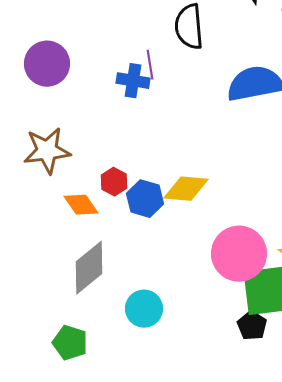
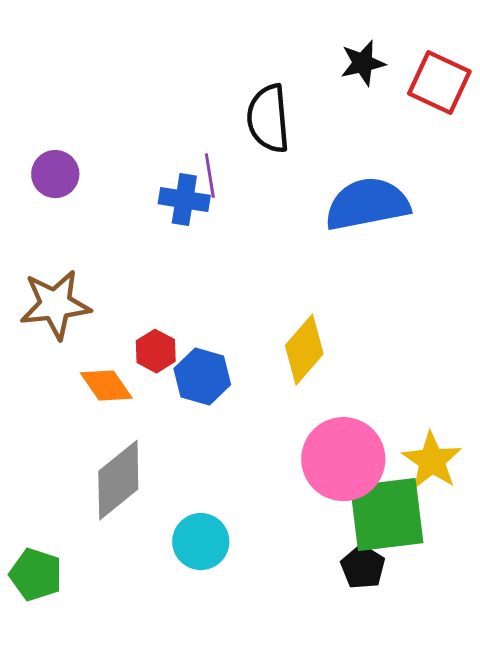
purple circle: (47, 64) -> (55, 174), size x0.7
yellow diamond: (186, 189) -> (304, 350), moved, turned -54
green pentagon: (70, 343) -> (36, 575), moved

